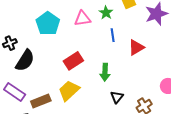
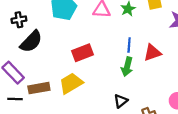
blue line: (113, 35) -> (129, 45), moved
green arrow: (105, 72) -> (127, 67), moved

